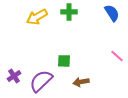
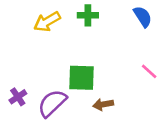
green square: (64, 61) -> (82, 78), size x1.6

